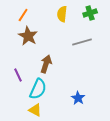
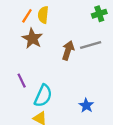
yellow semicircle: (62, 14) -> (43, 15), moved
brown arrow: (46, 64) -> (68, 50), moved

